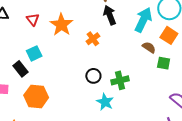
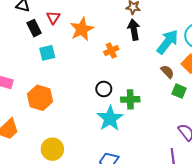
black rectangle: (20, 69) -> (34, 28), moved
cyan star: (105, 102) -> (110, 118), size x1.4

